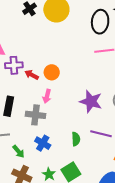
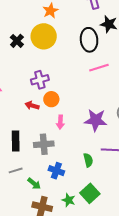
purple cross: (14, 65) -> (40, 80), moved
pink arrow: (47, 96) -> (60, 122), moved

